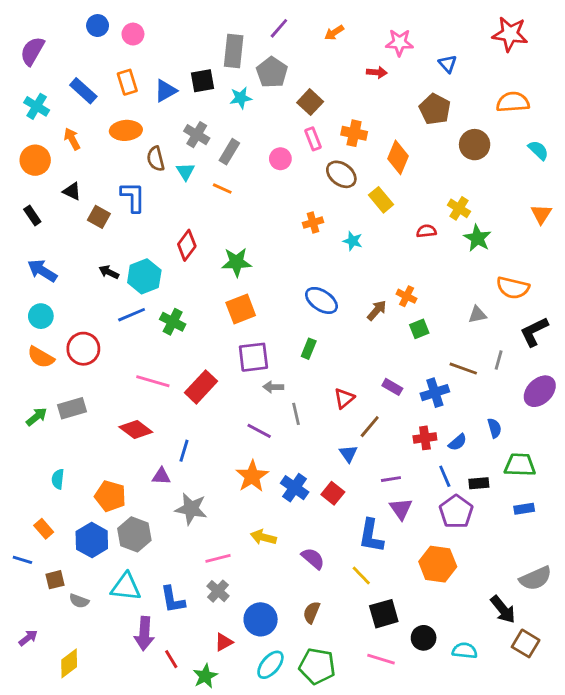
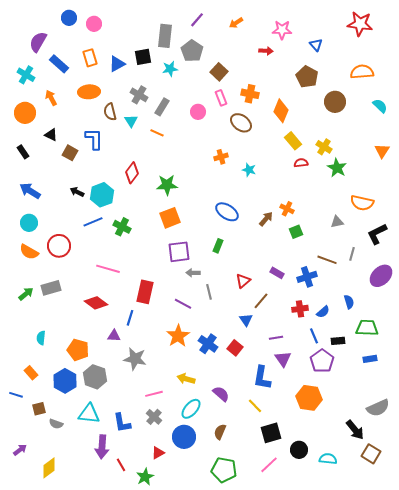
purple semicircle: (32, 51) -> (38, 42), moved
yellow rectangle: (381, 200) -> (293, 141), moved
red rectangle: (201, 387) -> (145, 292), moved, turned -30
pink line: (381, 659) -> (269, 465), turned -60
cyan ellipse: (270, 665) -> (191, 409), moved

